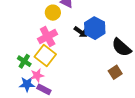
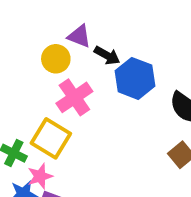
black arrow: (81, 32) -> (107, 56), moved
pink cross: (48, 36) -> (74, 97), moved

